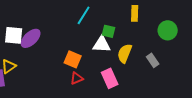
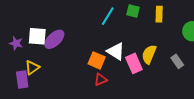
green square: (109, 31) -> (133, 11), moved
white triangle: (102, 44) -> (116, 51), moved, turned 30
pink rectangle: (110, 78) -> (134, 63), moved

